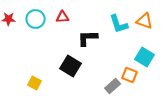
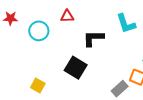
cyan circle: (36, 19) -> (39, 31), moved

